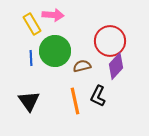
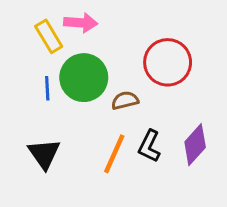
purple diamond: (116, 66) -> (195, 145), moved
orange line: (75, 101) -> (114, 154), turned 36

